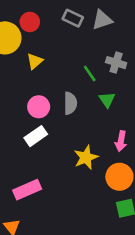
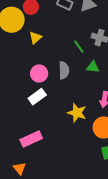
green triangle: (107, 100) -> (93, 67), turned -48
yellow star: (86, 157) -> (77, 113), turned -30

